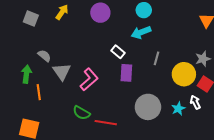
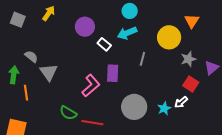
purple circle: (100, 13) -> (85, 27), moved
white rectangle: (118, 52) -> (104, 44), moved
yellow circle: (184, 74) -> (169, 37), moved
pink L-shape: (89, 79) -> (91, 86), moved
white arrow: (195, 102) -> (181, 102), turned -104

